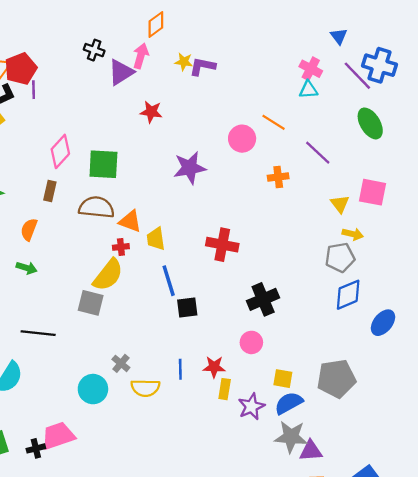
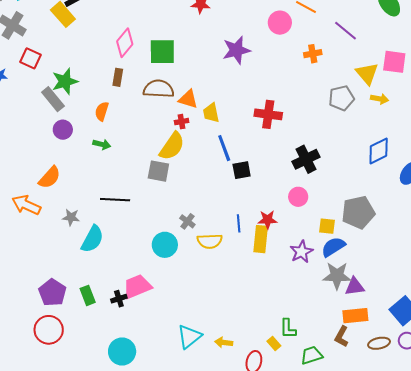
yellow triangle: (340, 204) -> (367, 73), size x1.4
gray pentagon: (340, 257) -> (341, 98), moved
gray pentagon: (336, 379) -> (358, 212), moved
yellow rectangle: (225, 389) -> (261, 239), moved, size x1.5

